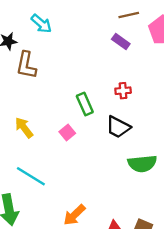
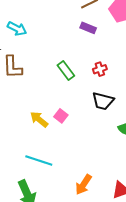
green rectangle: (85, 104) -> (66, 70), moved
yellow arrow: (24, 128) -> (39, 119), moved

